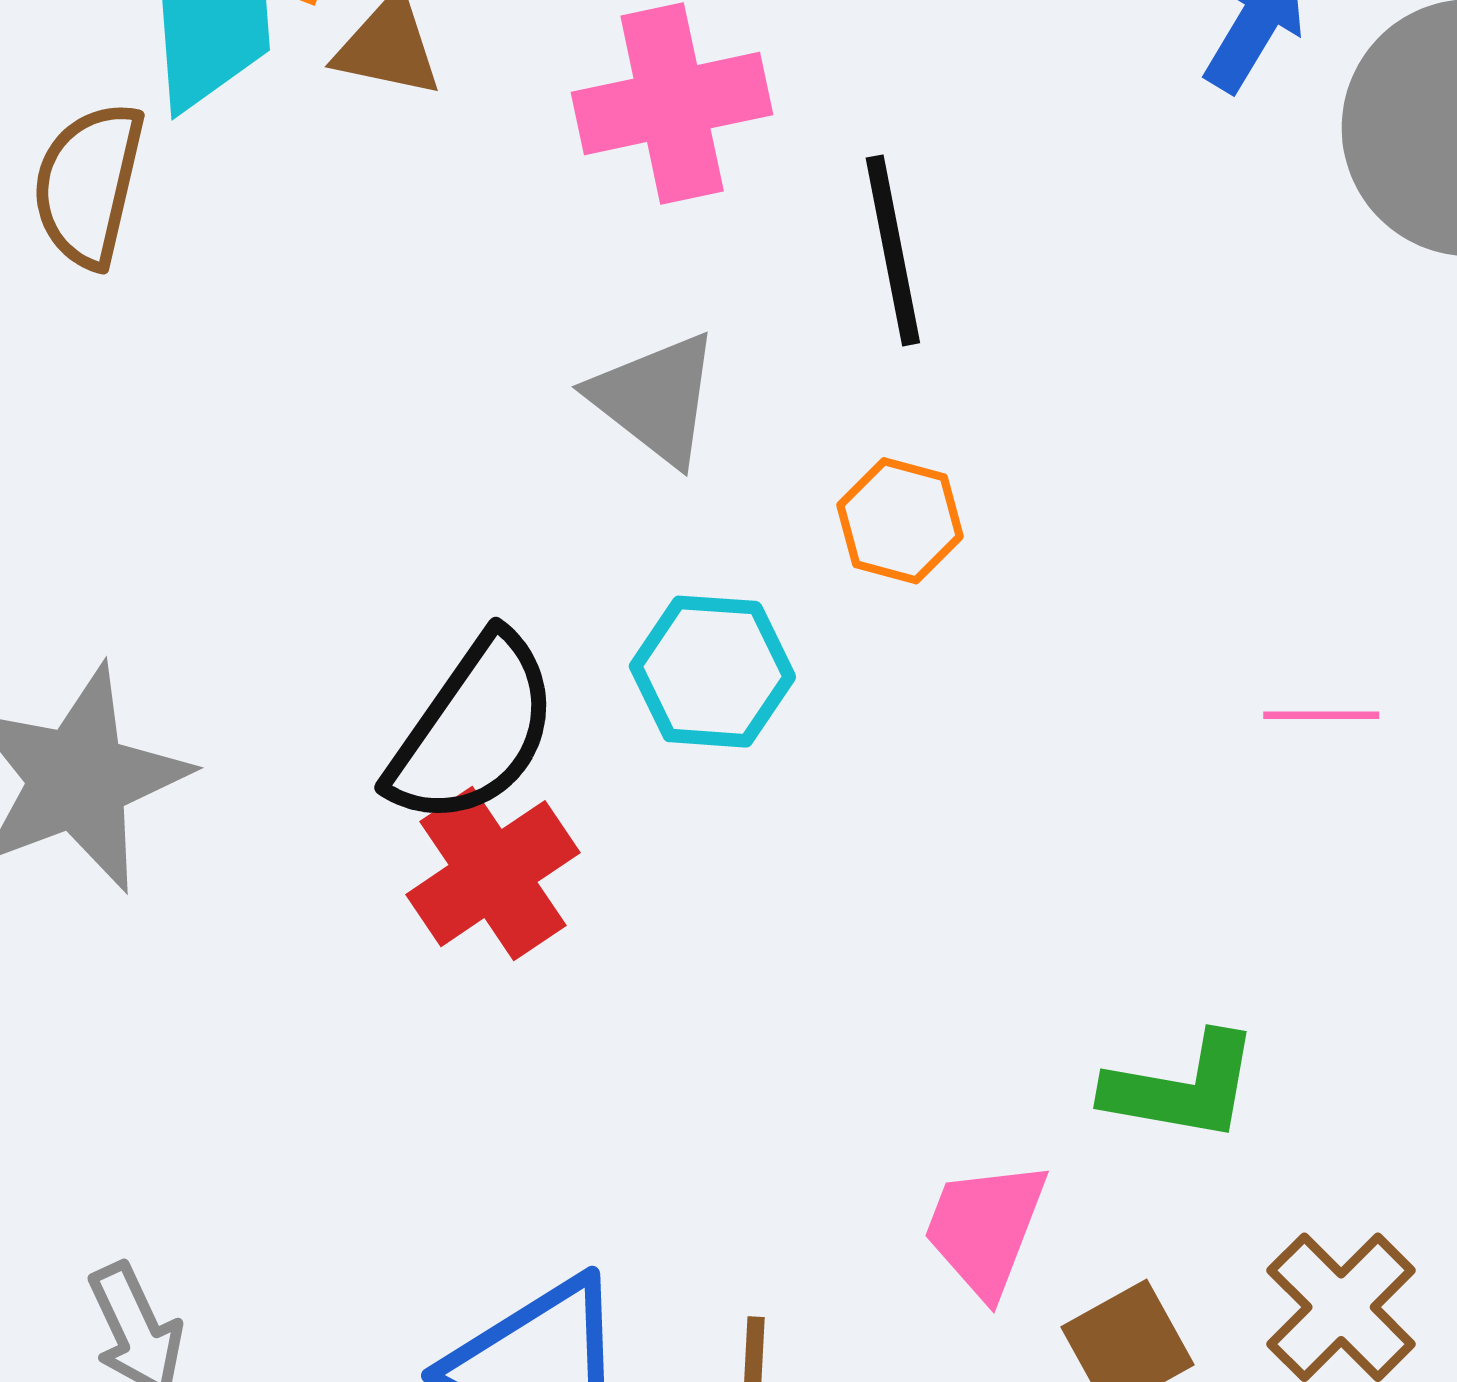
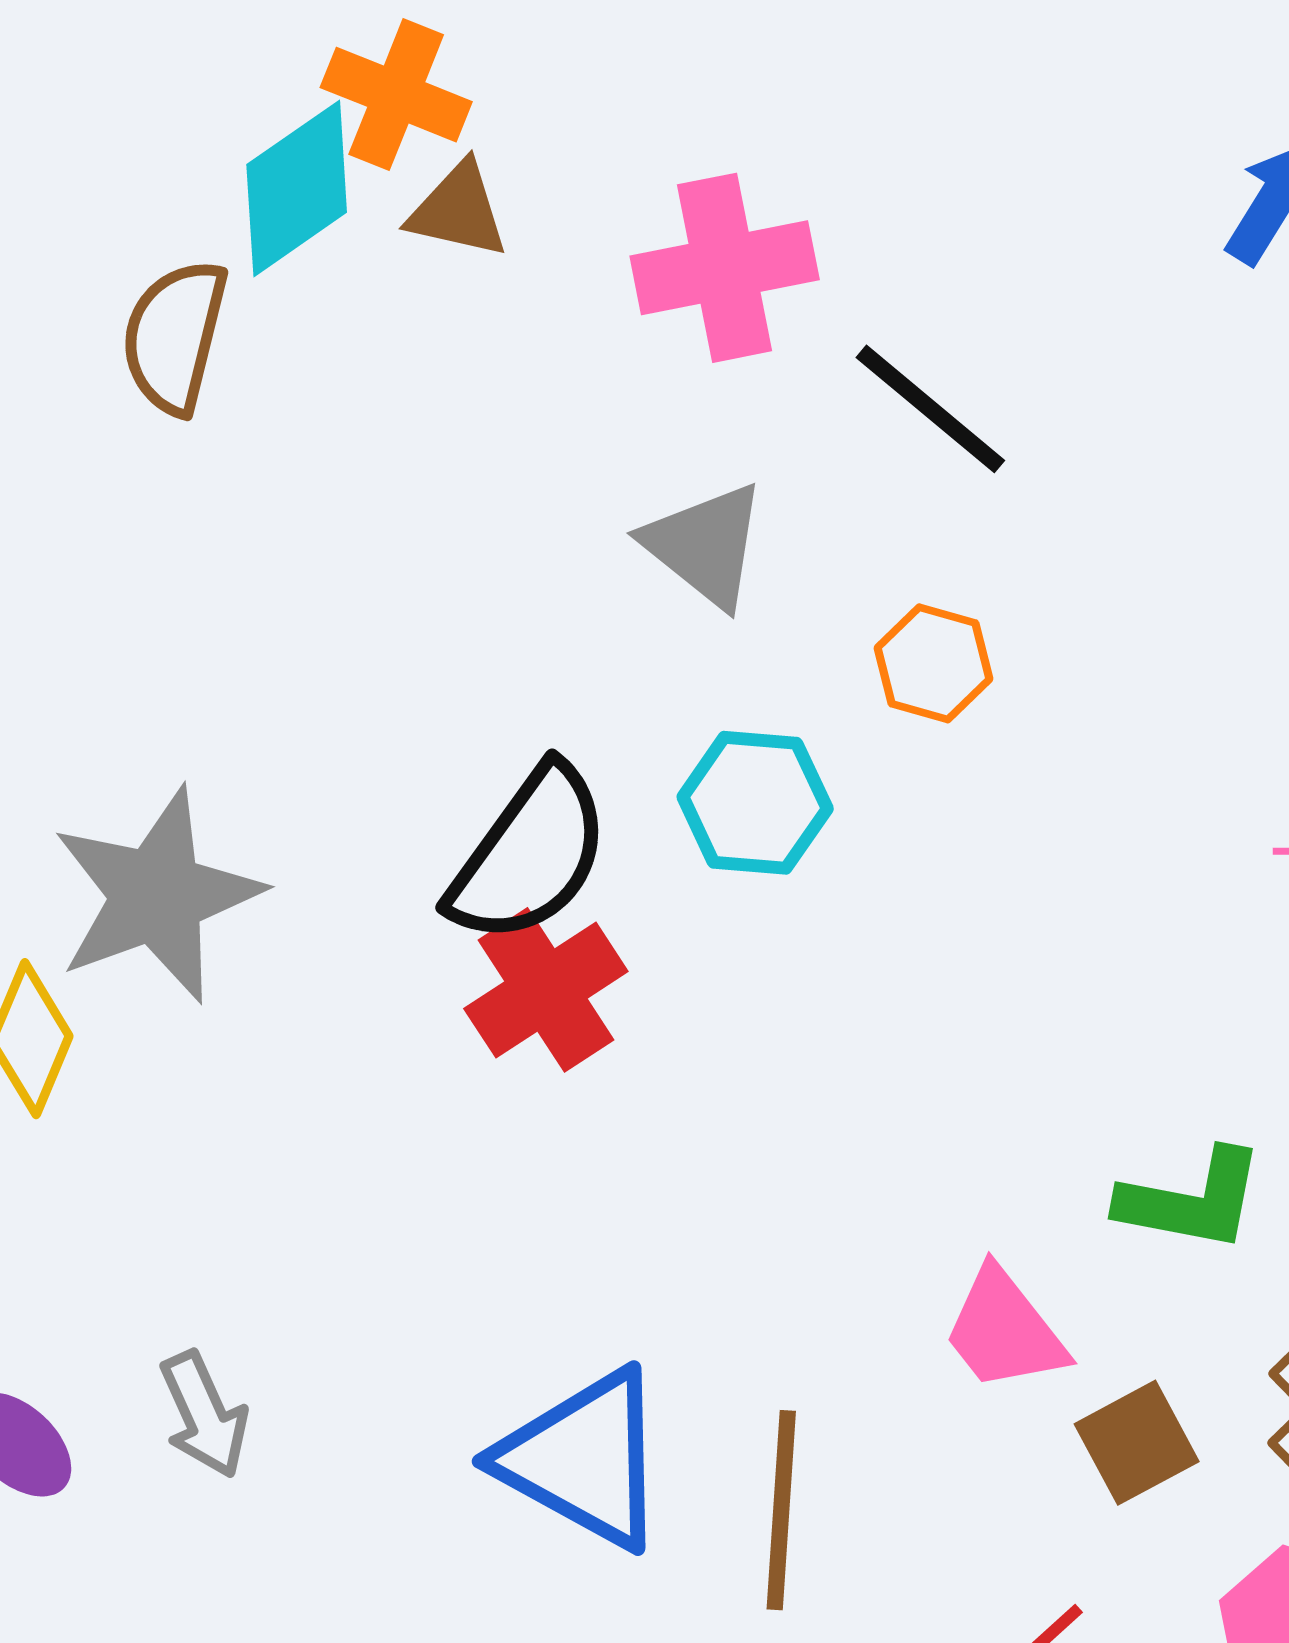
black line: (893, 250) -> (930, 409), turned -40
pink trapezoid: (985, 1228) -> (1004, 1330), turned -60

